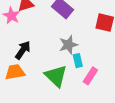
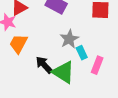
black arrow: (23, 50) -> (44, 65), moved, turned -66
orange trapezoid: (15, 72) -> (18, 44), moved, turned -40

